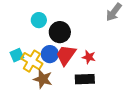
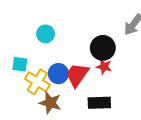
black circle: (60, 32) -> (103, 48), moved
cyan square: (17, 55) -> (20, 64), moved, turned 32
red star: (89, 57) -> (104, 67), moved

